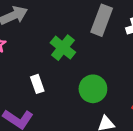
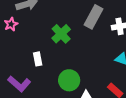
green circle: (93, 89) -> (69, 80), moved

